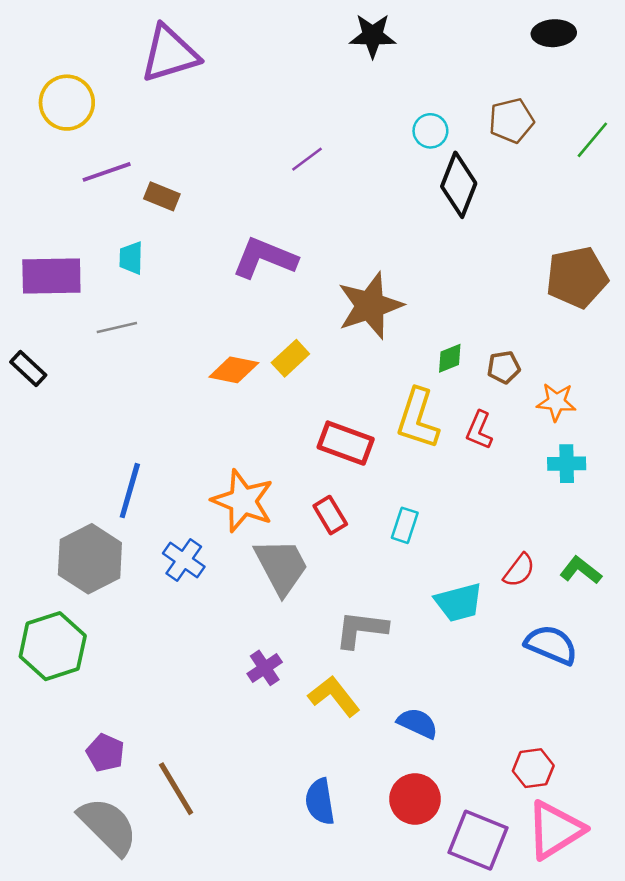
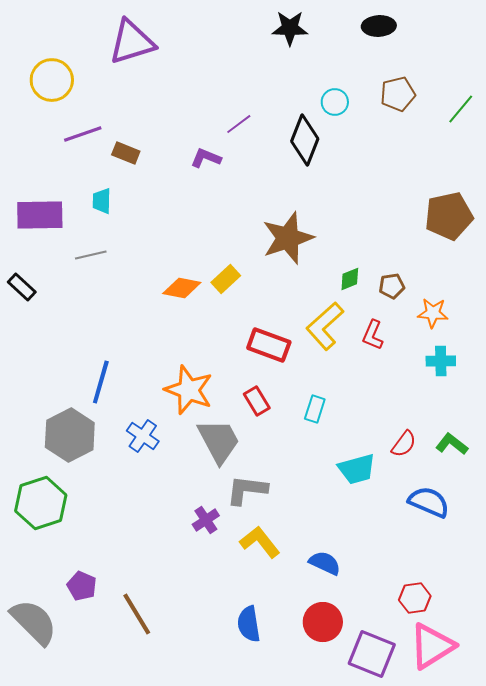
black ellipse: (554, 33) -> (379, 26), moved
black diamond: (459, 185) -> (305, 140), moved
purple L-shape: (265, 258) -> (206, 158), moved, size x0.6
yellow L-shape: (418, 419) -> (325, 326), turned 30
gray L-shape: (361, 629) -> (247, 490), moved
gray semicircle: (108, 826) -> (34, 622), moved

